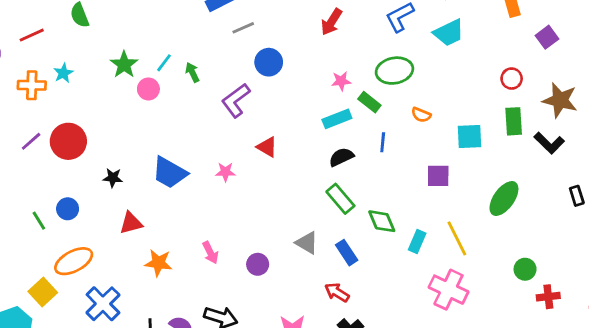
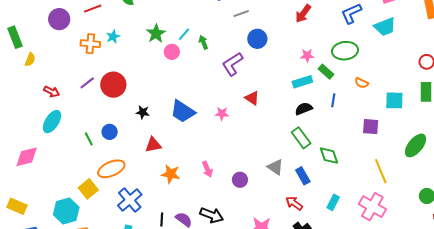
cyan rectangle: (417, 242) -> (333, 202), moved

